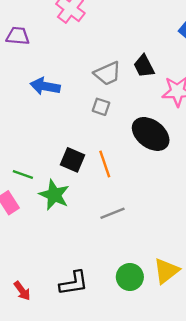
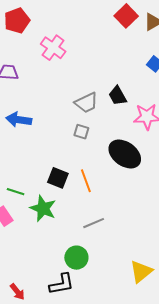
blue arrow: (45, 86) -> (19, 120), moved
green circle: (130, 277) -> (76, 258), moved

